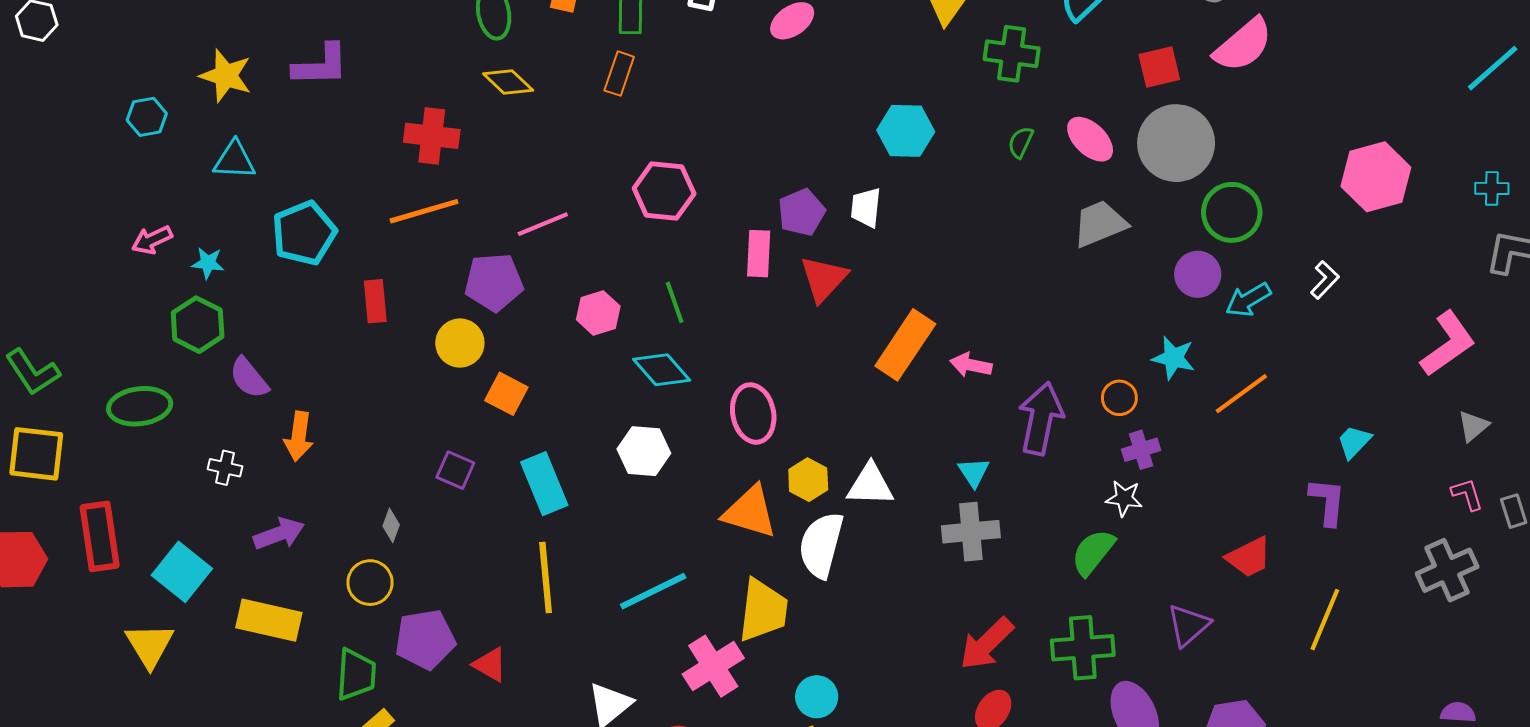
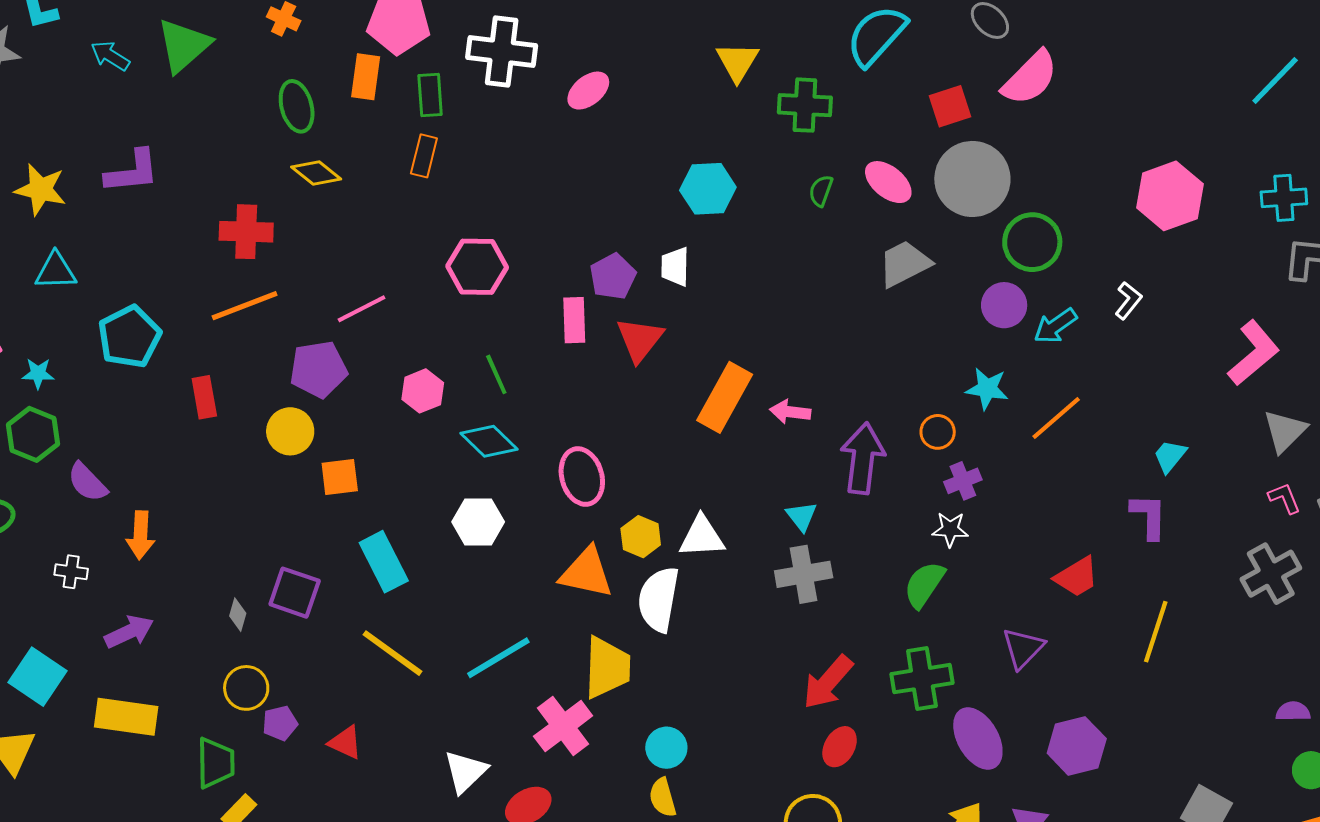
cyan cross: (1492, 188) -> (1284, 198), size x1.4
orange square: (506, 394) -> (340, 477), turned -30
gray triangle: (1473, 426) -> (1285, 431), size x1.4
purple square: (455, 470) -> (295, 593), moved, size x1.4
yellow line: (546, 577) -> (393, 653), turned -44
yellow circle: (370, 583) -> (246, 688), moved
purple pentagon: (425, 639) -> (280, 723), size x0.6

